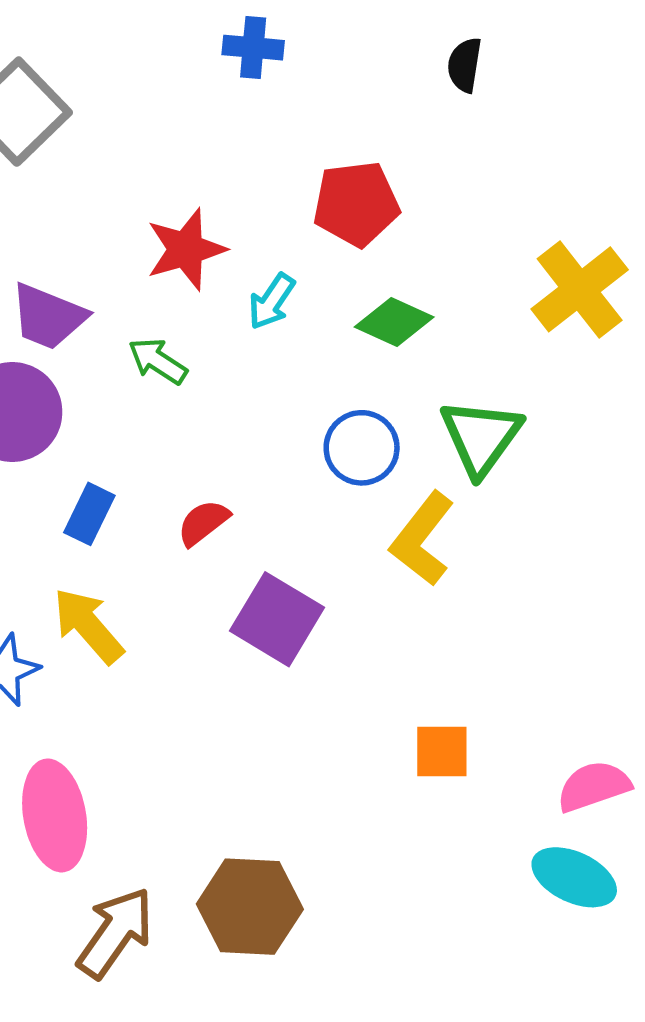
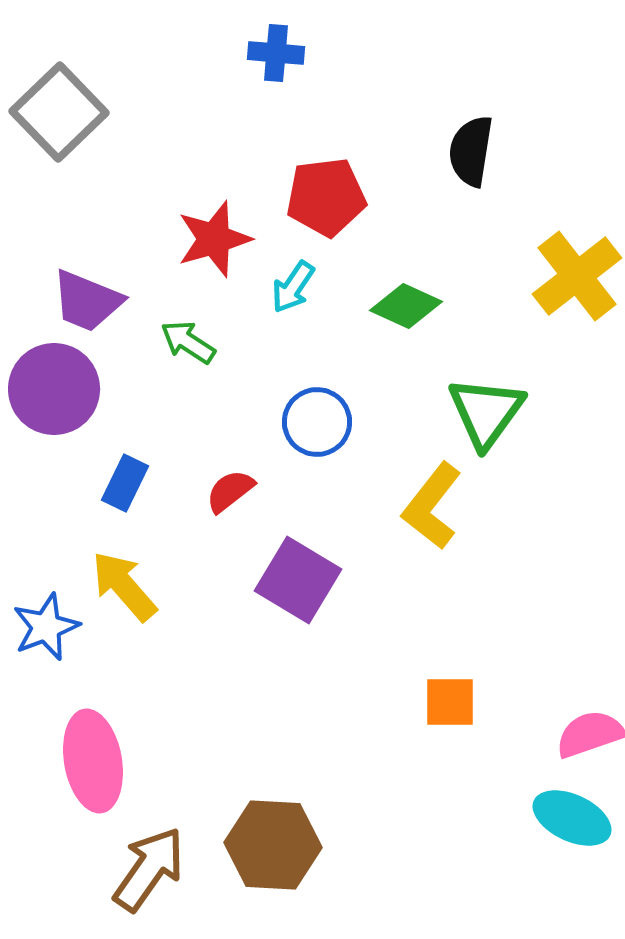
black semicircle: (465, 65) -> (471, 151), moved, size x1.4
red pentagon: (356, 204) -> (326, 197), moved
blue circle: (362, 448) -> (317, 422), moved

